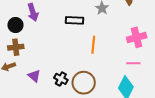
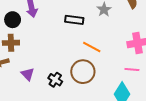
orange line: (93, 45) -> (92, 47), turned -72
brown circle: (84, 83) -> (83, 72), moved

